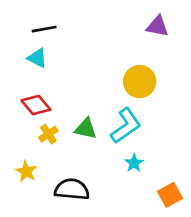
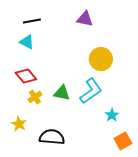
purple triangle: (158, 26) -> (85, 19), moved
cyan star: (134, 163) -> (112, 115), moved

